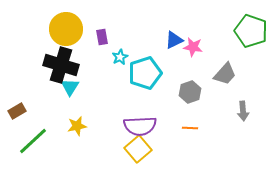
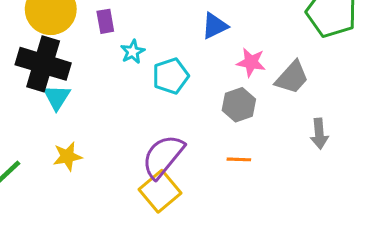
pink star: (193, 47) -> (251, 62), moved
cyan pentagon: (145, 73) -> (171, 76), size x0.7
purple semicircle: (140, 126) -> (163, 156), turned 132

